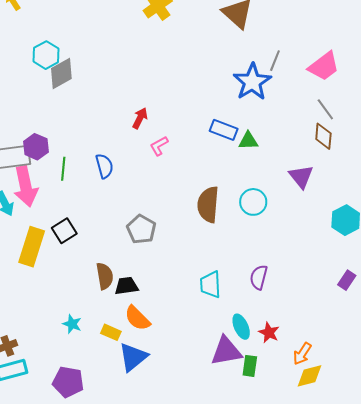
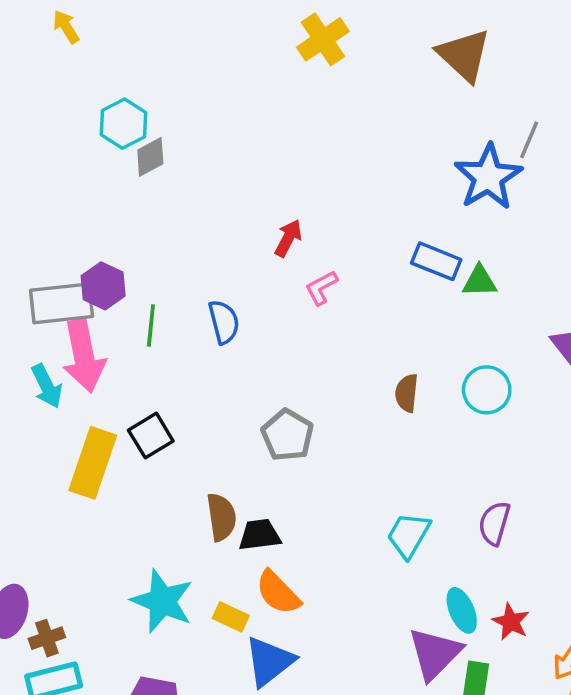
gray diamond: (61, 74) -> (150, 157), size x0.7
brown semicircle: (208, 204) -> (407, 393), size x0.6
cyan trapezoid: (210, 285) -> (409, 535), turned 32
cyan star: (72, 324) -> (162, 601), size x1.8
purple triangle: (226, 351) -> (435, 653), turned -36

